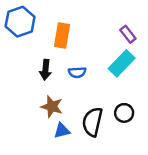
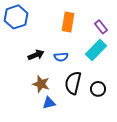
orange rectangle: (62, 36) -> (68, 22), moved
black arrow: (45, 70) -> (36, 55), turned -119
black semicircle: (92, 122) -> (73, 83), moved

